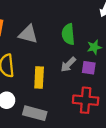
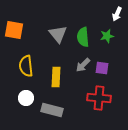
gray triangle: (28, 34) -> (58, 34), moved, turned 36
green star: (94, 47) -> (107, 36), moved

